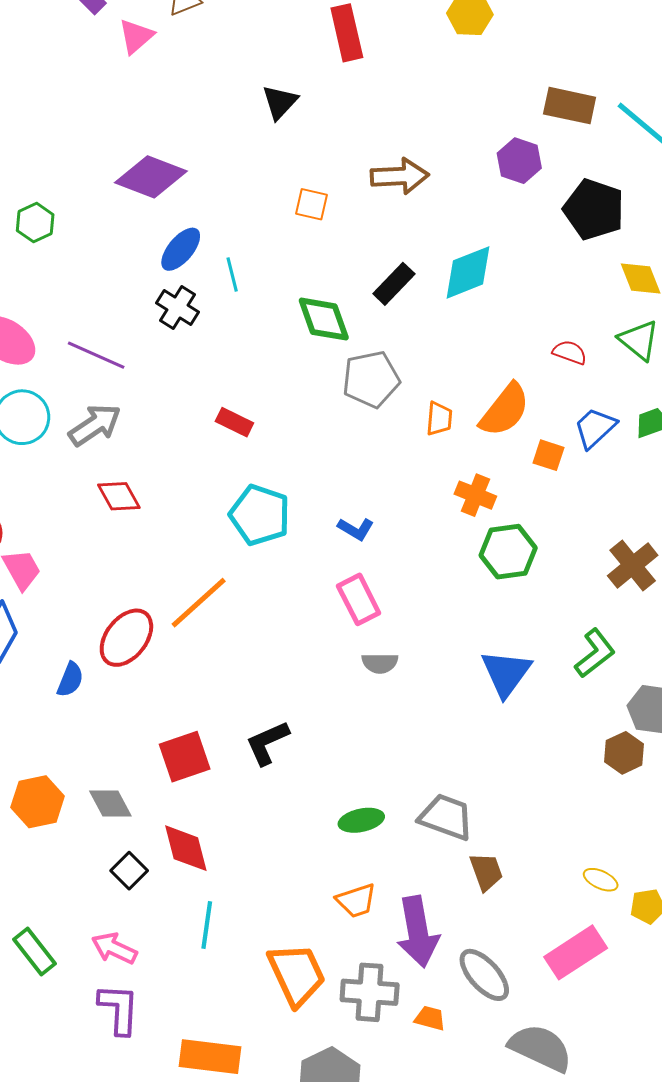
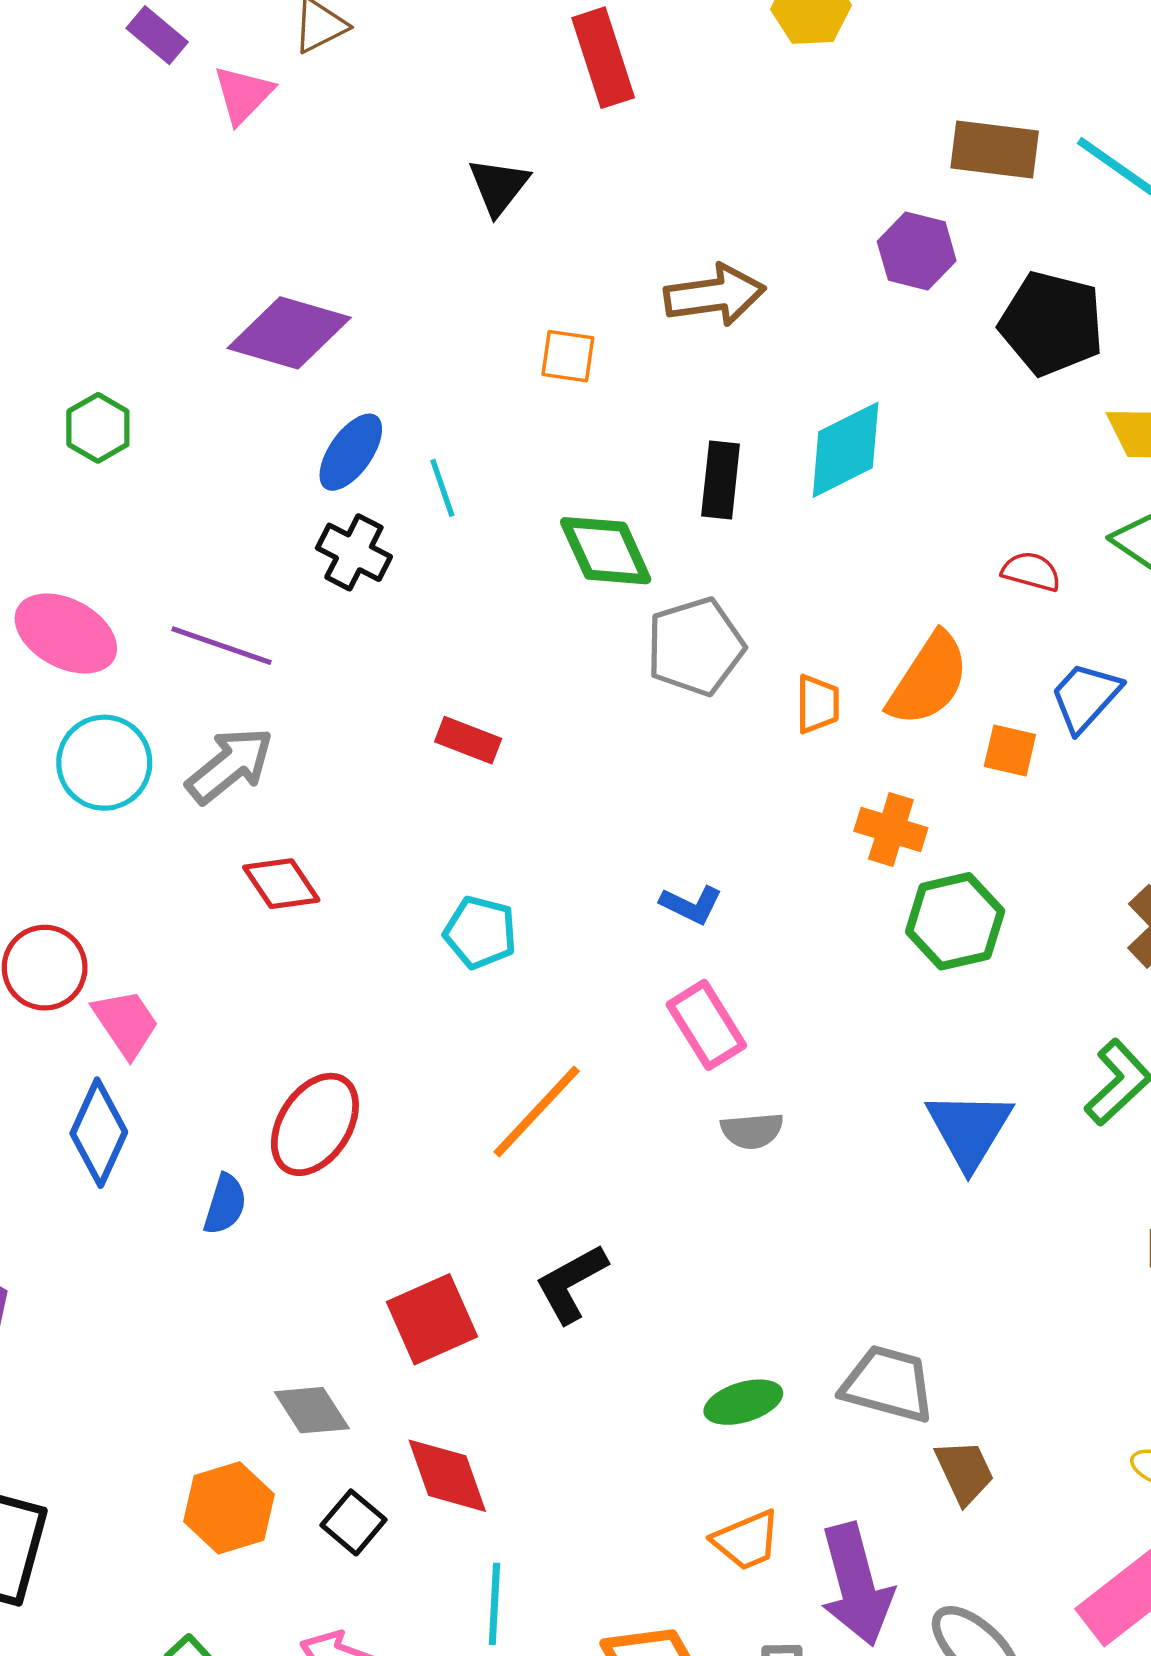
black rectangle: (394, 284) -> (721, 480), turned -33
cyan pentagon: (260, 515) -> (480, 932), moved, size x0.7
orange line: (199, 603) -> (537, 1111), moved
orange hexagon: (38, 802) -> (229, 1508), moved

